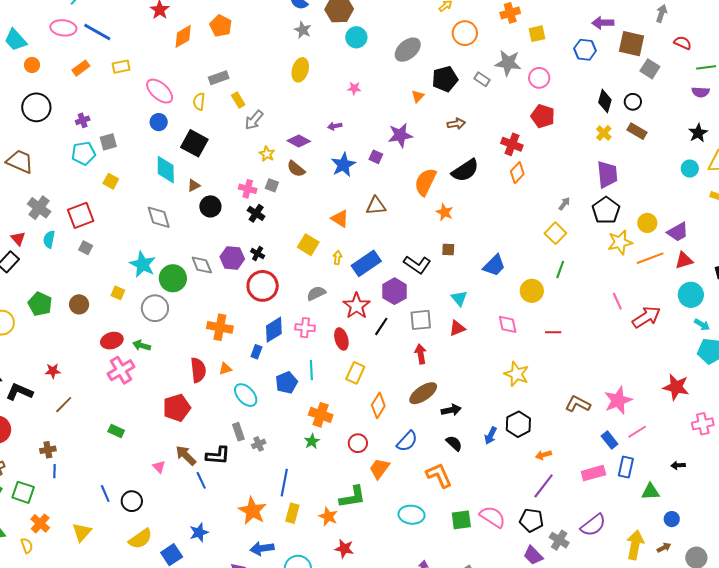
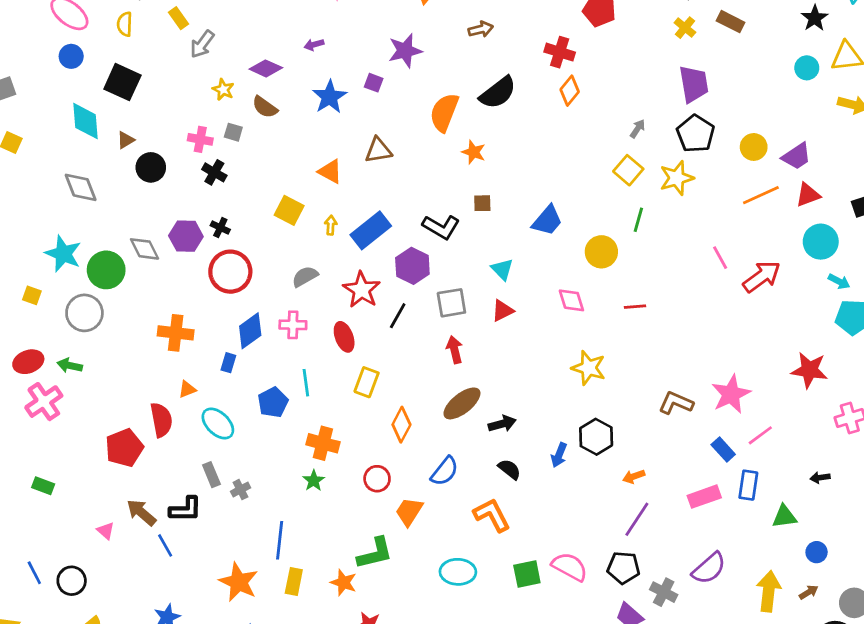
yellow star: (620, 242) -> (677, 178), moved
red semicircle: (198, 370) -> (161, 420), moved

